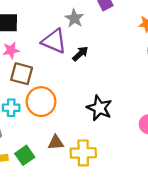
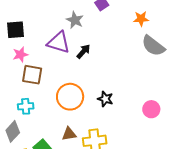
orange circle: (41, 102) -> (70, 97), moved
black star: (99, 108) -> (105, 99), size x0.7

